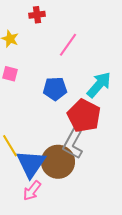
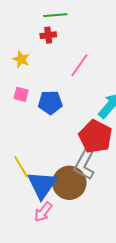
blue pentagon: (55, 89) -> (50, 102), moved

